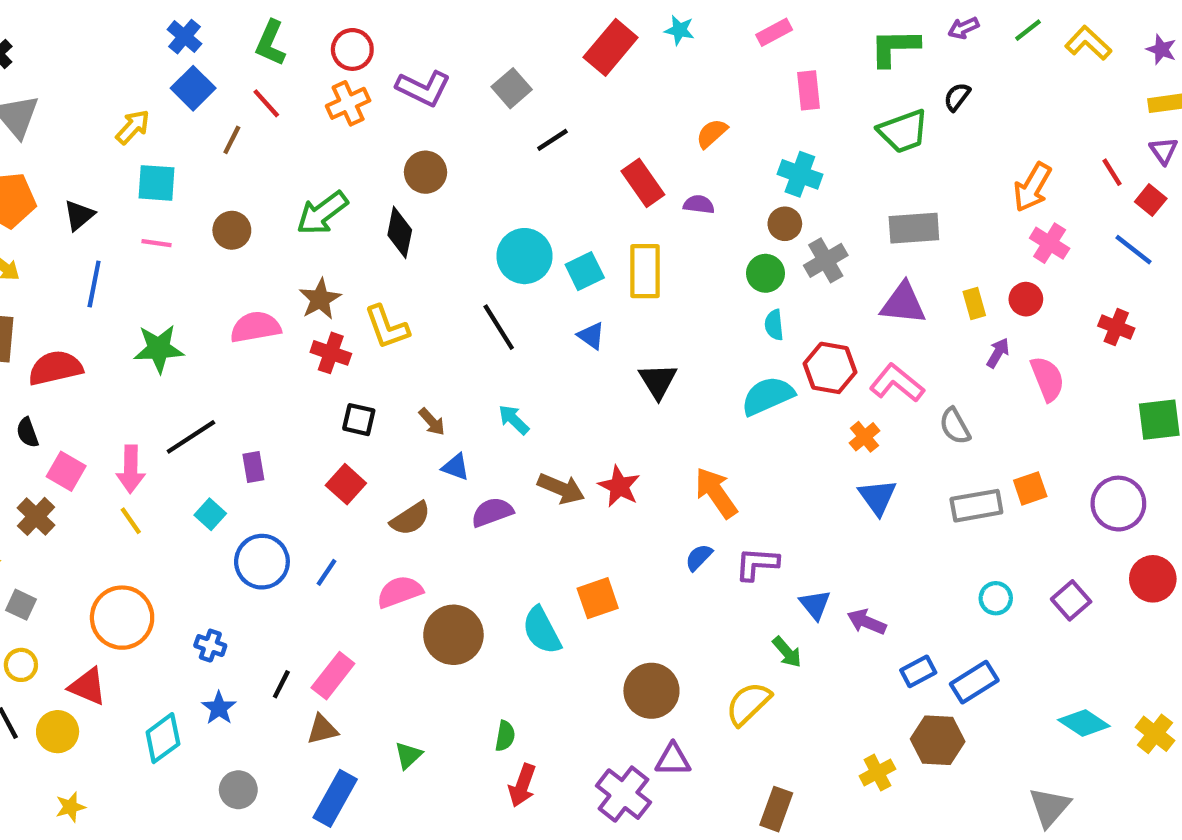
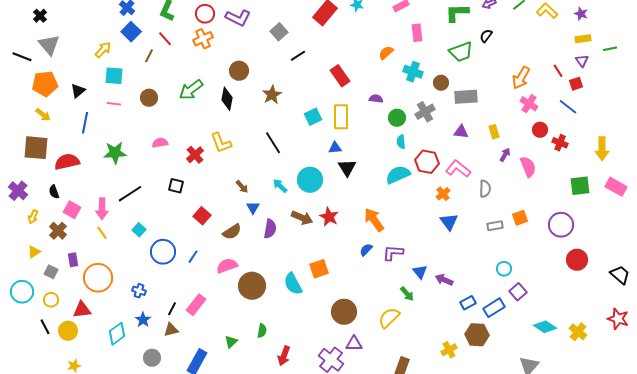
purple L-shape: (423, 88) -> (238, 18), moved
orange semicircle: (712, 133) -> (386, 53), moved
red square: (1151, 200) -> (576, 84), turned 32
purple semicircle: (699, 204) -> (376, 99), moved
brown circle: (785, 224) -> (441, 83), moved
cyan circle: (524, 256) -> (310, 180), moved
brown star: (320, 299) -> (272, 95), moved
red circle: (1026, 299) -> (540, 130), moved
purple triangle: (903, 303) -> (461, 132), size x0.7
pink semicircle: (255, 327) -> (160, 143), size x0.7
blue triangle: (591, 336) -> (335, 148), moved, turned -40
red cross: (331, 353) -> (195, 155), turned 30
black square: (359, 420) -> (176, 186), moved
gray semicircle: (955, 426) -> (485, 189), turned -150
purple rectangle: (253, 467) -> (73, 260), moved
blue triangle: (456, 467) -> (253, 208), turned 40
gray rectangle: (976, 506) -> (495, 226), size x0.7
purple semicircle: (492, 512) -> (270, 229), turned 120
purple square: (1071, 600) -> (518, 292), moved
red triangle: (88, 686) -> (82, 310), turned -30
brown triangle: (322, 729) -> (171, 330), moved
green semicircle: (505, 736) -> (262, 331), moved

